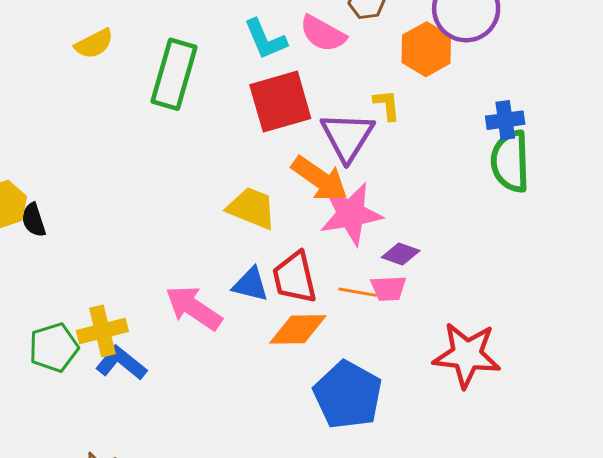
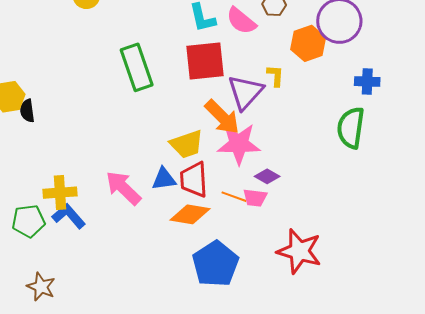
green rectangle: (174, 74) -> (137, 67), moved, turned -45
blue cross: (505, 120) -> (367, 82), moved
yellow trapezoid: (252, 208) -> (187, 144), moved, turned 129
blue triangle: (251, 284) -> (164, 179), turned -32
green pentagon: (54, 347) -> (28, 221), moved

